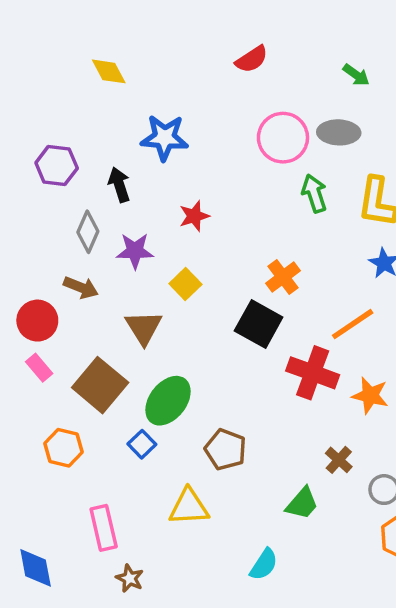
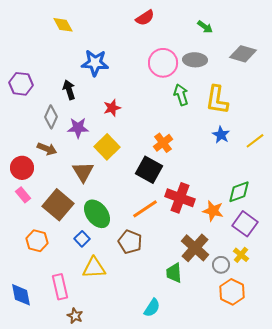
purple hexagon: (57, 166) -> (21, 84), moved
yellow square: (185, 284) -> (107, 147), size x1.4
orange line: (353, 324) -> (145, 209), moved
green ellipse: (168, 401) -> (97, 214), turned -76
brown cross: (339, 460) -> (195, 248), size x1.8
green trapezoid: (302, 503) -> (174, 273), turned 135
yellow triangle: (189, 507) -> (94, 268), moved
blue diamond: (36, 568) -> (21, 295), moved

